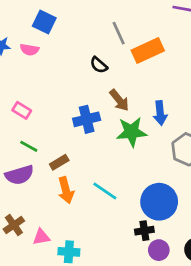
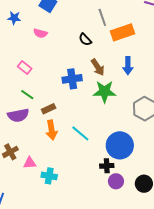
pink semicircle: (29, 50) -> (40, 33), moved
blue arrow: (160, 113) -> (128, 66), moved

